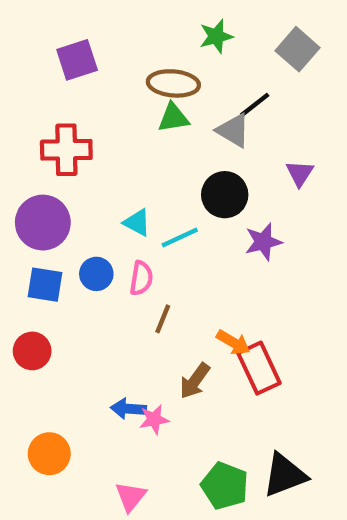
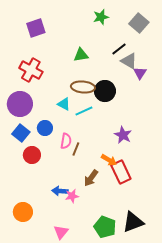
brown ellipse: (173, 83) -> (83, 87), moved
gray triangle: (233, 131) -> (129, 61), moved
red cross: (66, 150) -> (31, 70), turned 30
purple triangle: (300, 173) -> (140, 73), moved
purple star: (263, 242) -> (123, 135), moved, turned -30
pink semicircle: (141, 278) -> (66, 141), moved
blue square: (45, 285) -> (21, 133), turned 30
red circle: (32, 351) -> (32, 155), moved

